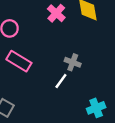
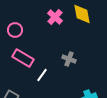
white line: (61, 81) -> (42, 75), moved

